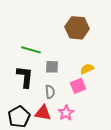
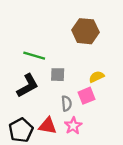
black L-shape: (25, 77) -> (28, 86), turned 55
gray semicircle: (50, 92) -> (67, 103), moved

